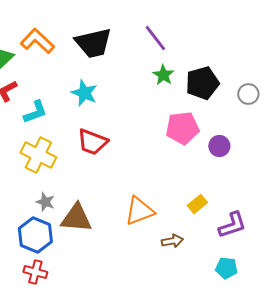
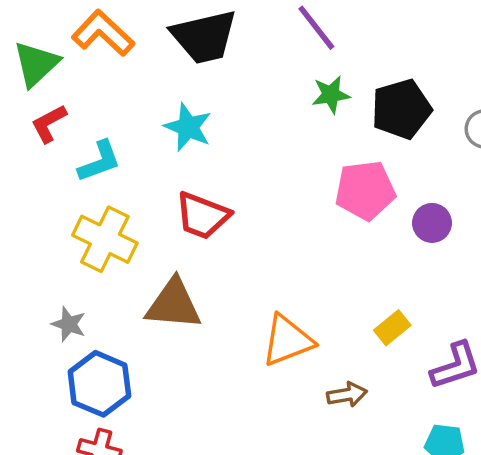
green star: (163, 75) -> (331, 95), turned 30
gray star: (45, 202) -> (69, 324), moved
brown triangle: (76, 218) -> (174, 304), moved

